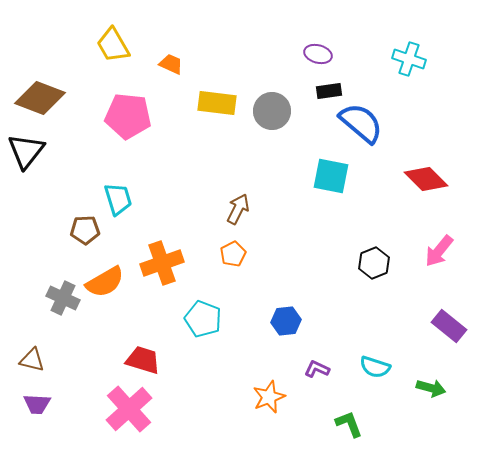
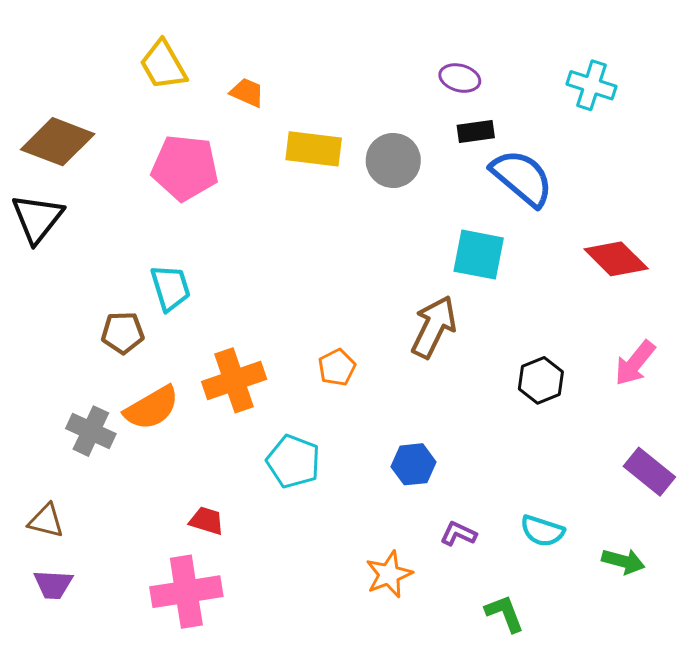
brown arrow: (238, 209) -> (434, 327), moved, size x1.4
red trapezoid: (143, 360) -> (207, 521), size x0.7
pink cross: (129, 409) -> (186, 592), turned 33

